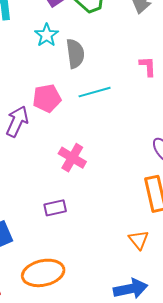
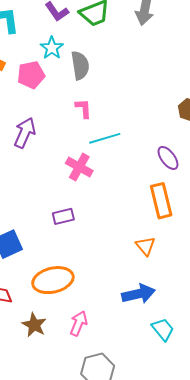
pink L-shape: (148, 66) -> (83, 108), moved
cyan line: (95, 92) -> (105, 138), moved
pink pentagon: (47, 98) -> (31, 75), moved

